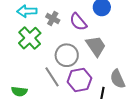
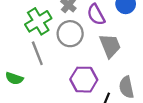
gray circle: (67, 55) -> (70, 34), moved
gray line: (52, 77) -> (37, 53), moved

